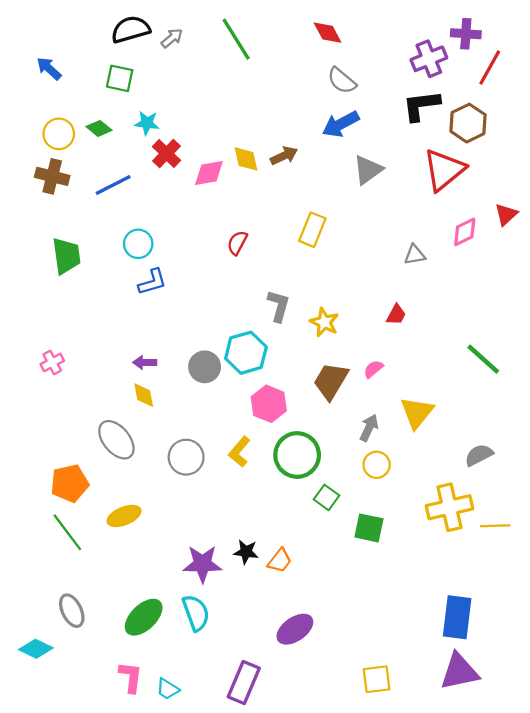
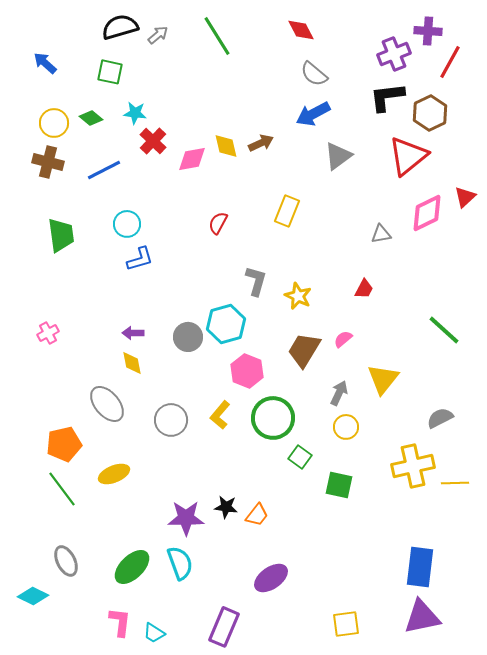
pink diamond: (465, 232) -> (427, 213), size x1.4

